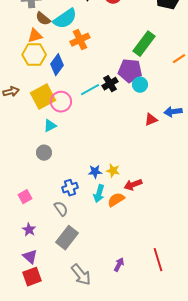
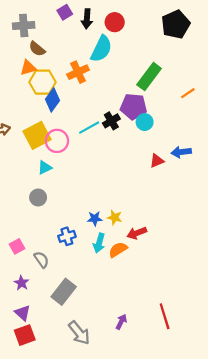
cyan semicircle: (65, 19) -> (101, 49), moved, turned -30
yellow hexagon: (34, 55) -> (43, 82), moved
gray semicircle: (61, 209) -> (41, 260), moved

